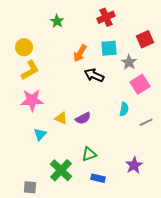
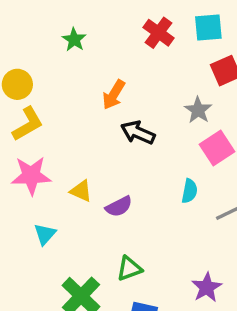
red cross: (106, 17) -> (158, 33), turned -30
cyan square: (109, 48) -> (208, 28), moved
yellow triangle: (61, 118) -> (81, 191), moved

